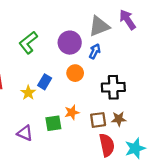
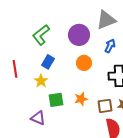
blue arrow: (95, 51) -> (110, 46), moved
blue rectangle: (45, 82) -> (48, 62), moved
green square: (53, 123) -> (56, 100), moved

